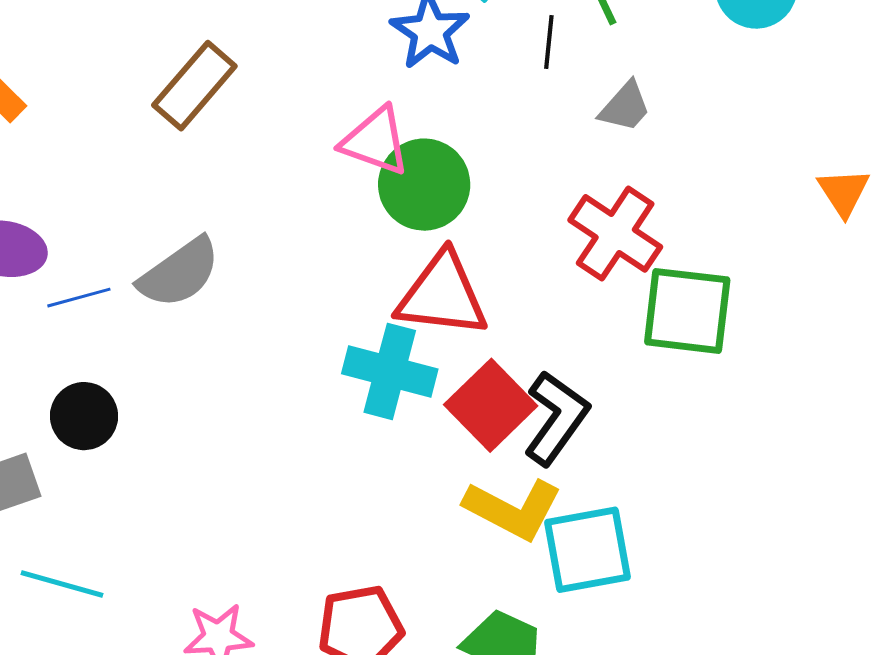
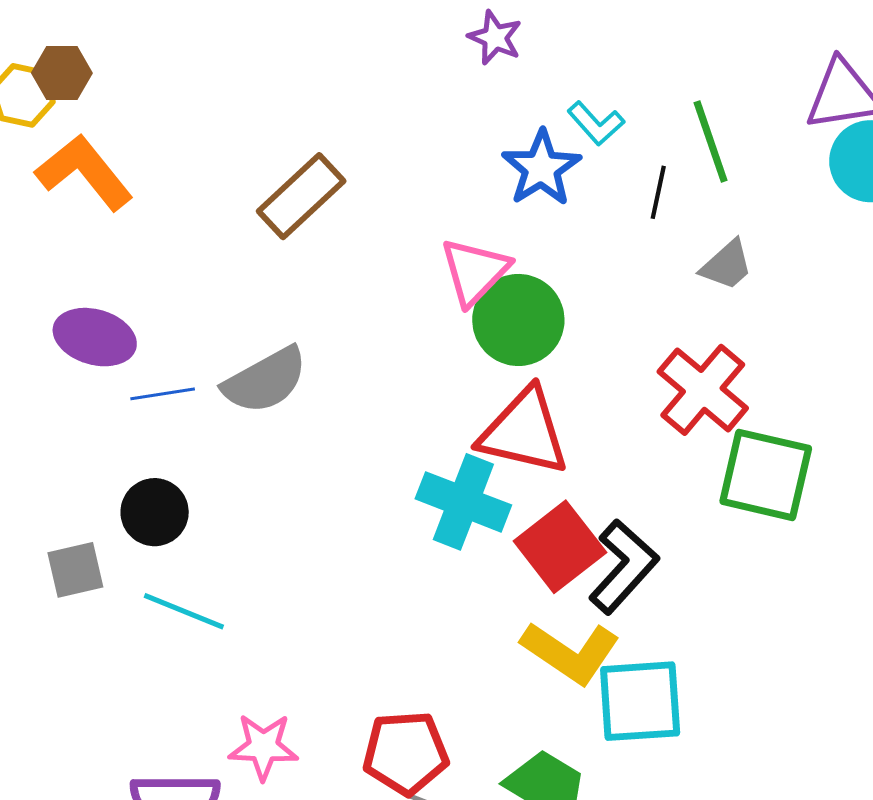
pink triangle: (375, 141) -> (475, 271), turned 48
cyan line: (62, 584) -> (184, 611), moved

